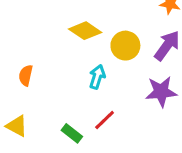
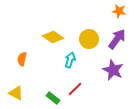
yellow diamond: (85, 31) -> (53, 37), moved
purple star: (161, 92) -> (113, 70), turned 30

